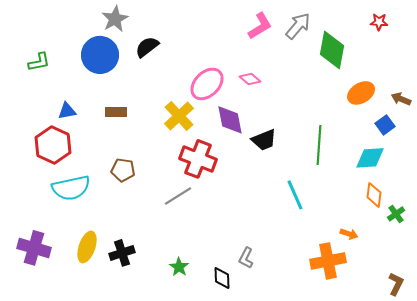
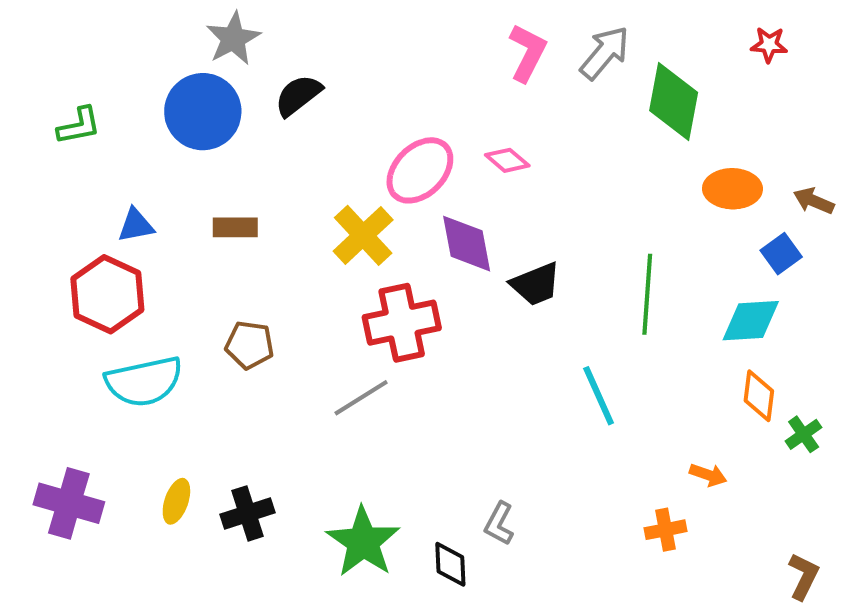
pink L-shape: (260, 26) -> (528, 53), turned -32
orange ellipse: (361, 93) -> (732, 189), turned 32
red cross: (198, 159) -> (402, 323), turned -33
yellow ellipse: (87, 247) -> (176, 501), size x0.7
orange cross: (328, 261) -> (666, 530), size x0.6
green star: (179, 267) -> (363, 542), size x1.8

